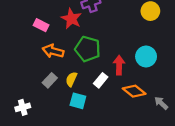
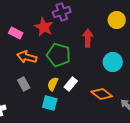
red arrow: (119, 65) -> (88, 38), moved
yellow semicircle: (71, 79) -> (53, 84), moved
gray rectangle: (50, 80) -> (24, 84), turned -72

